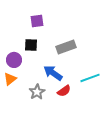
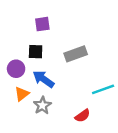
blue arrow: (53, 73) -> (44, 79), moved
orange triangle: (10, 79) -> (22, 94), moved
red semicircle: (64, 91) -> (82, 116), moved

